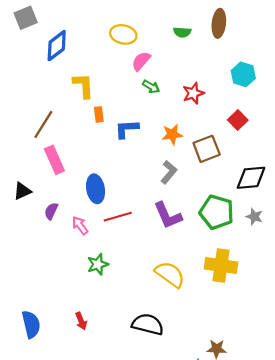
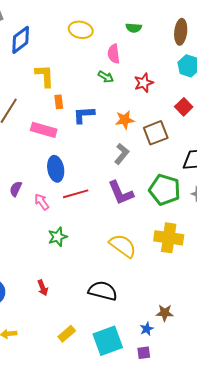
brown ellipse: (219, 23) -> (181, 32), moved
pink semicircle: (141, 61) -> (114, 54), moved, turned -48
pink rectangle: (54, 160) -> (44, 130), moved, turned -50

